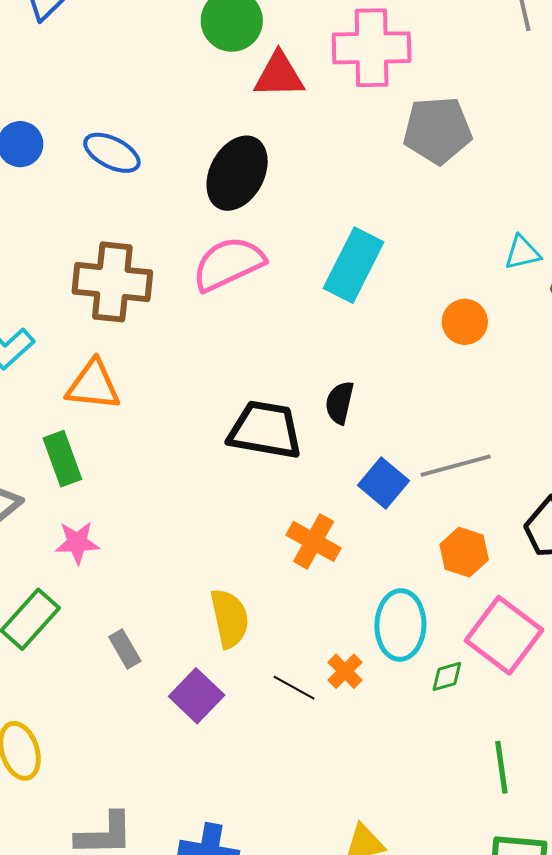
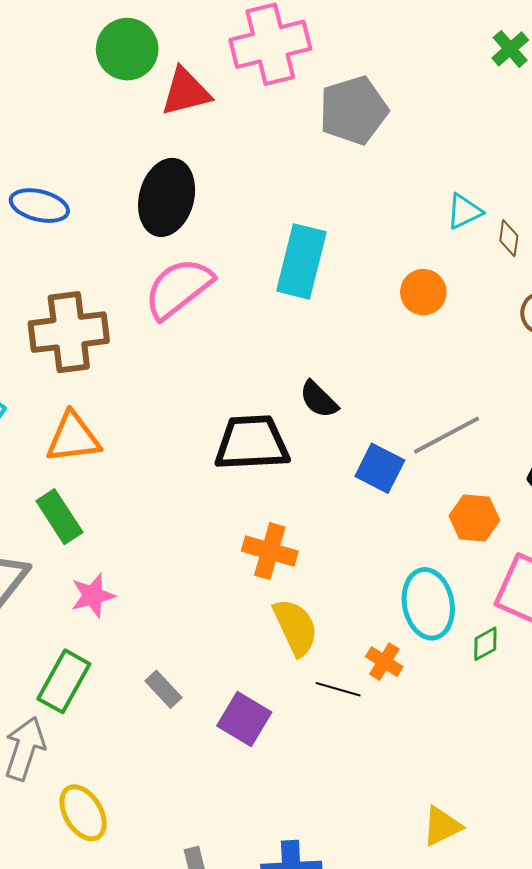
black semicircle: (340, 403) -> (319, 399), turned -45
orange cross: (314, 541) -> (270, 551), moved
yellow semicircle: (230, 618) -> (295, 627), moved

